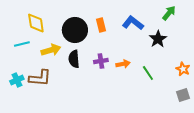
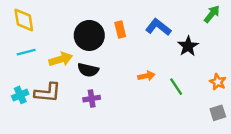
green arrow: (169, 13) -> (212, 14), moved
yellow diamond: (36, 23) -> (24, 20), moved
black semicircle: (74, 59) -> (88, 70), turned -72
purple cross: (101, 61) -> (92, 99), moved

